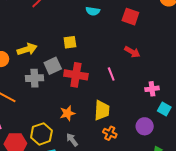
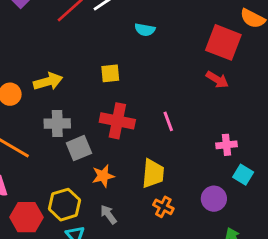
red square: (130, 17) -> (223, 42), moved, size x1.4
red arrow: (132, 52) -> (217, 80), moved
gray square: (53, 66) -> (79, 148), moved

